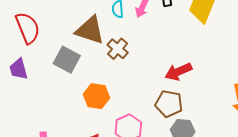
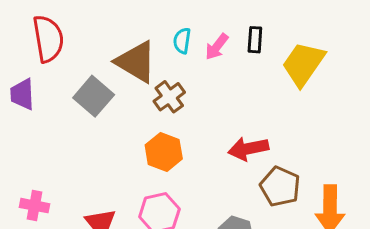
orange hexagon: (96, 96) -> (164, 152), moved
brown pentagon: (169, 104) -> (280, 187), moved

